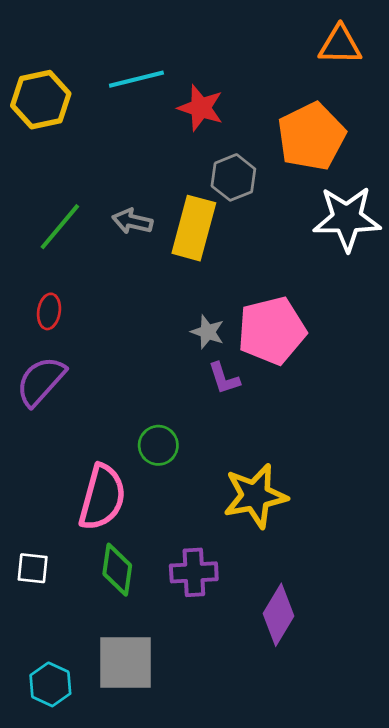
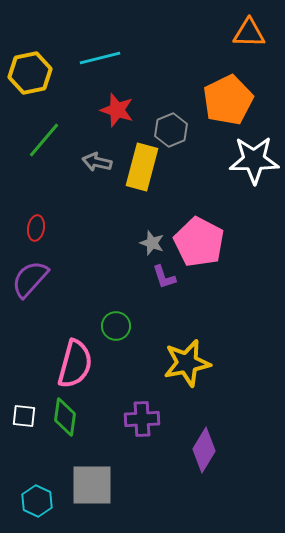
red star: (201, 108) -> (117, 110), moved
green line: (60, 227) -> (44, 140), moved
pink pentagon: (272, 331) -> (199, 242), turned -30
green diamond: (117, 570) -> (65, 417), moved

